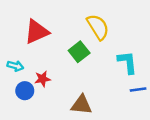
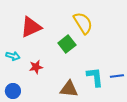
cyan L-shape: (127, 62) -> (95, 77), moved
blue circle: (25, 91) -> (13, 91), moved

